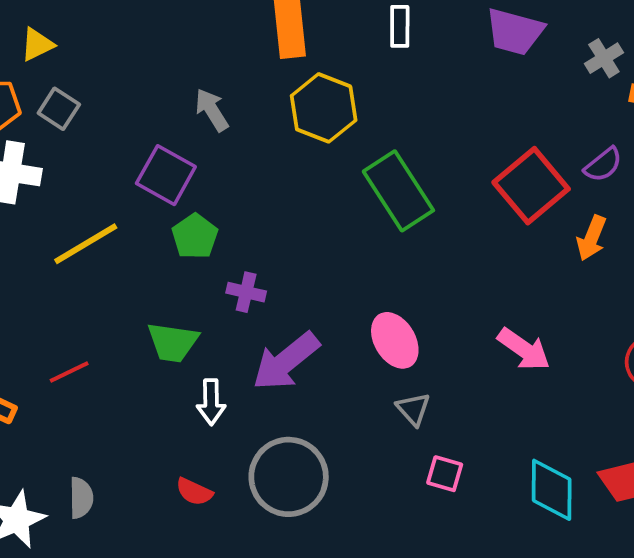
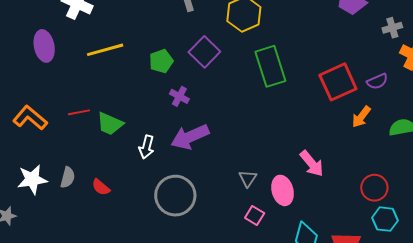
purple square: (166, 175) -> (204, 52), moved
pink ellipse: (395, 340) -> (283, 190), moved
green trapezoid: (173, 342) -> (110, 124), moved
red semicircle: (194, 492) -> (101, 187), moved

